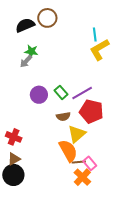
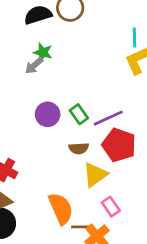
orange semicircle: (68, 151) -> (61, 209), moved
brown line: (79, 162) -> (81, 227), moved
pink rectangle: (90, 163) -> (111, 207), moved

